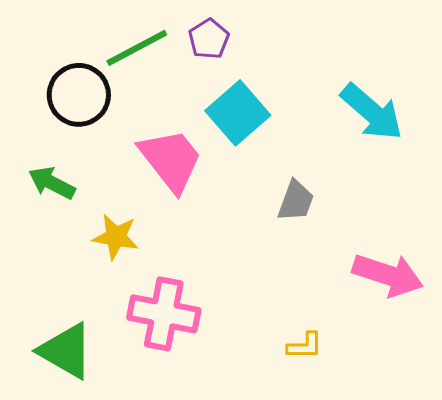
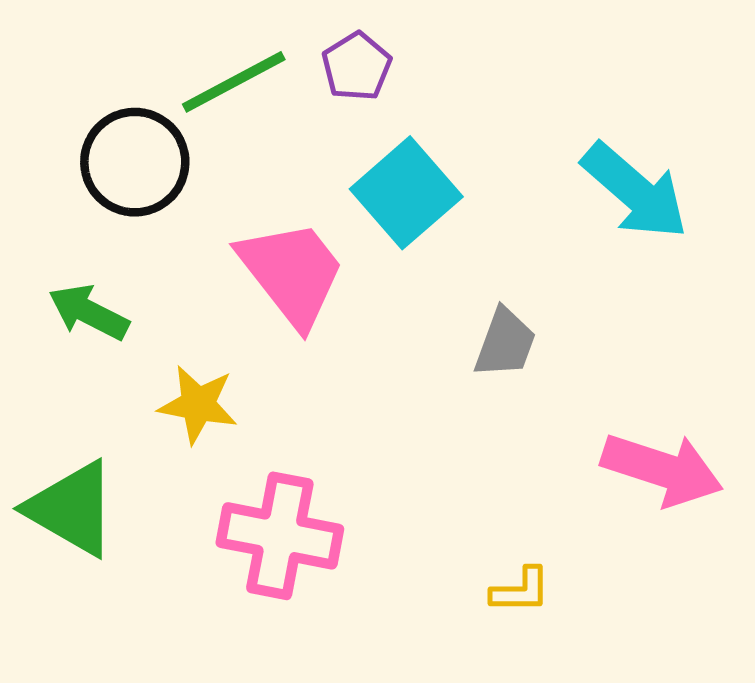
green triangle: (66, 351) -> (72, 509), moved

